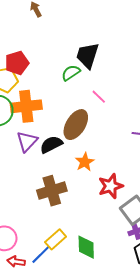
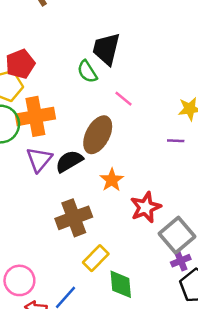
green semicircle: (71, 73) -> (87, 72), turned -84
yellow rectangle: (56, 239) -> (96, 258), moved

